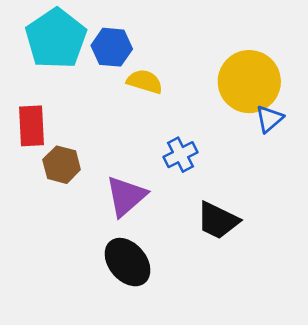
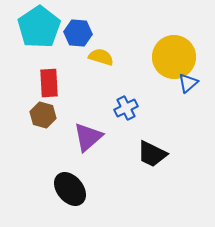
red rectangle: (32, 126) -> (49, 83), moved
black ellipse: (127, 262) -> (70, 189), moved

